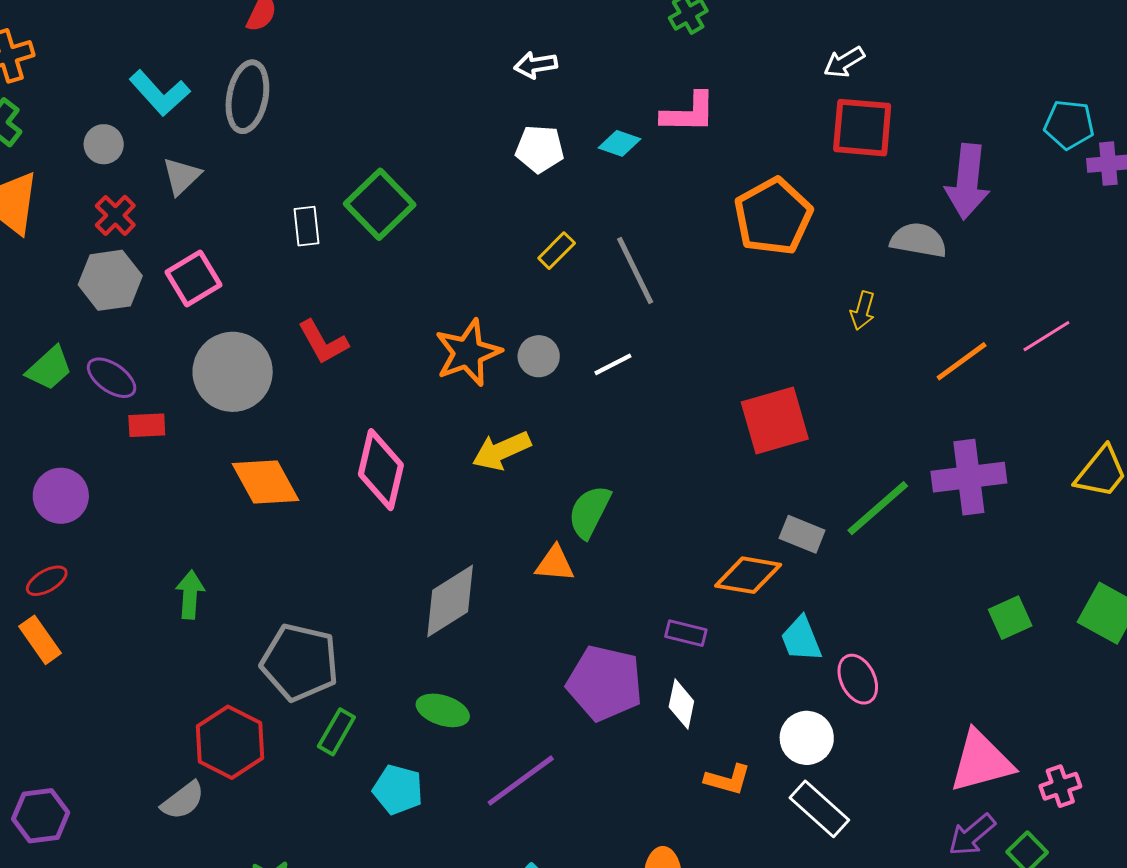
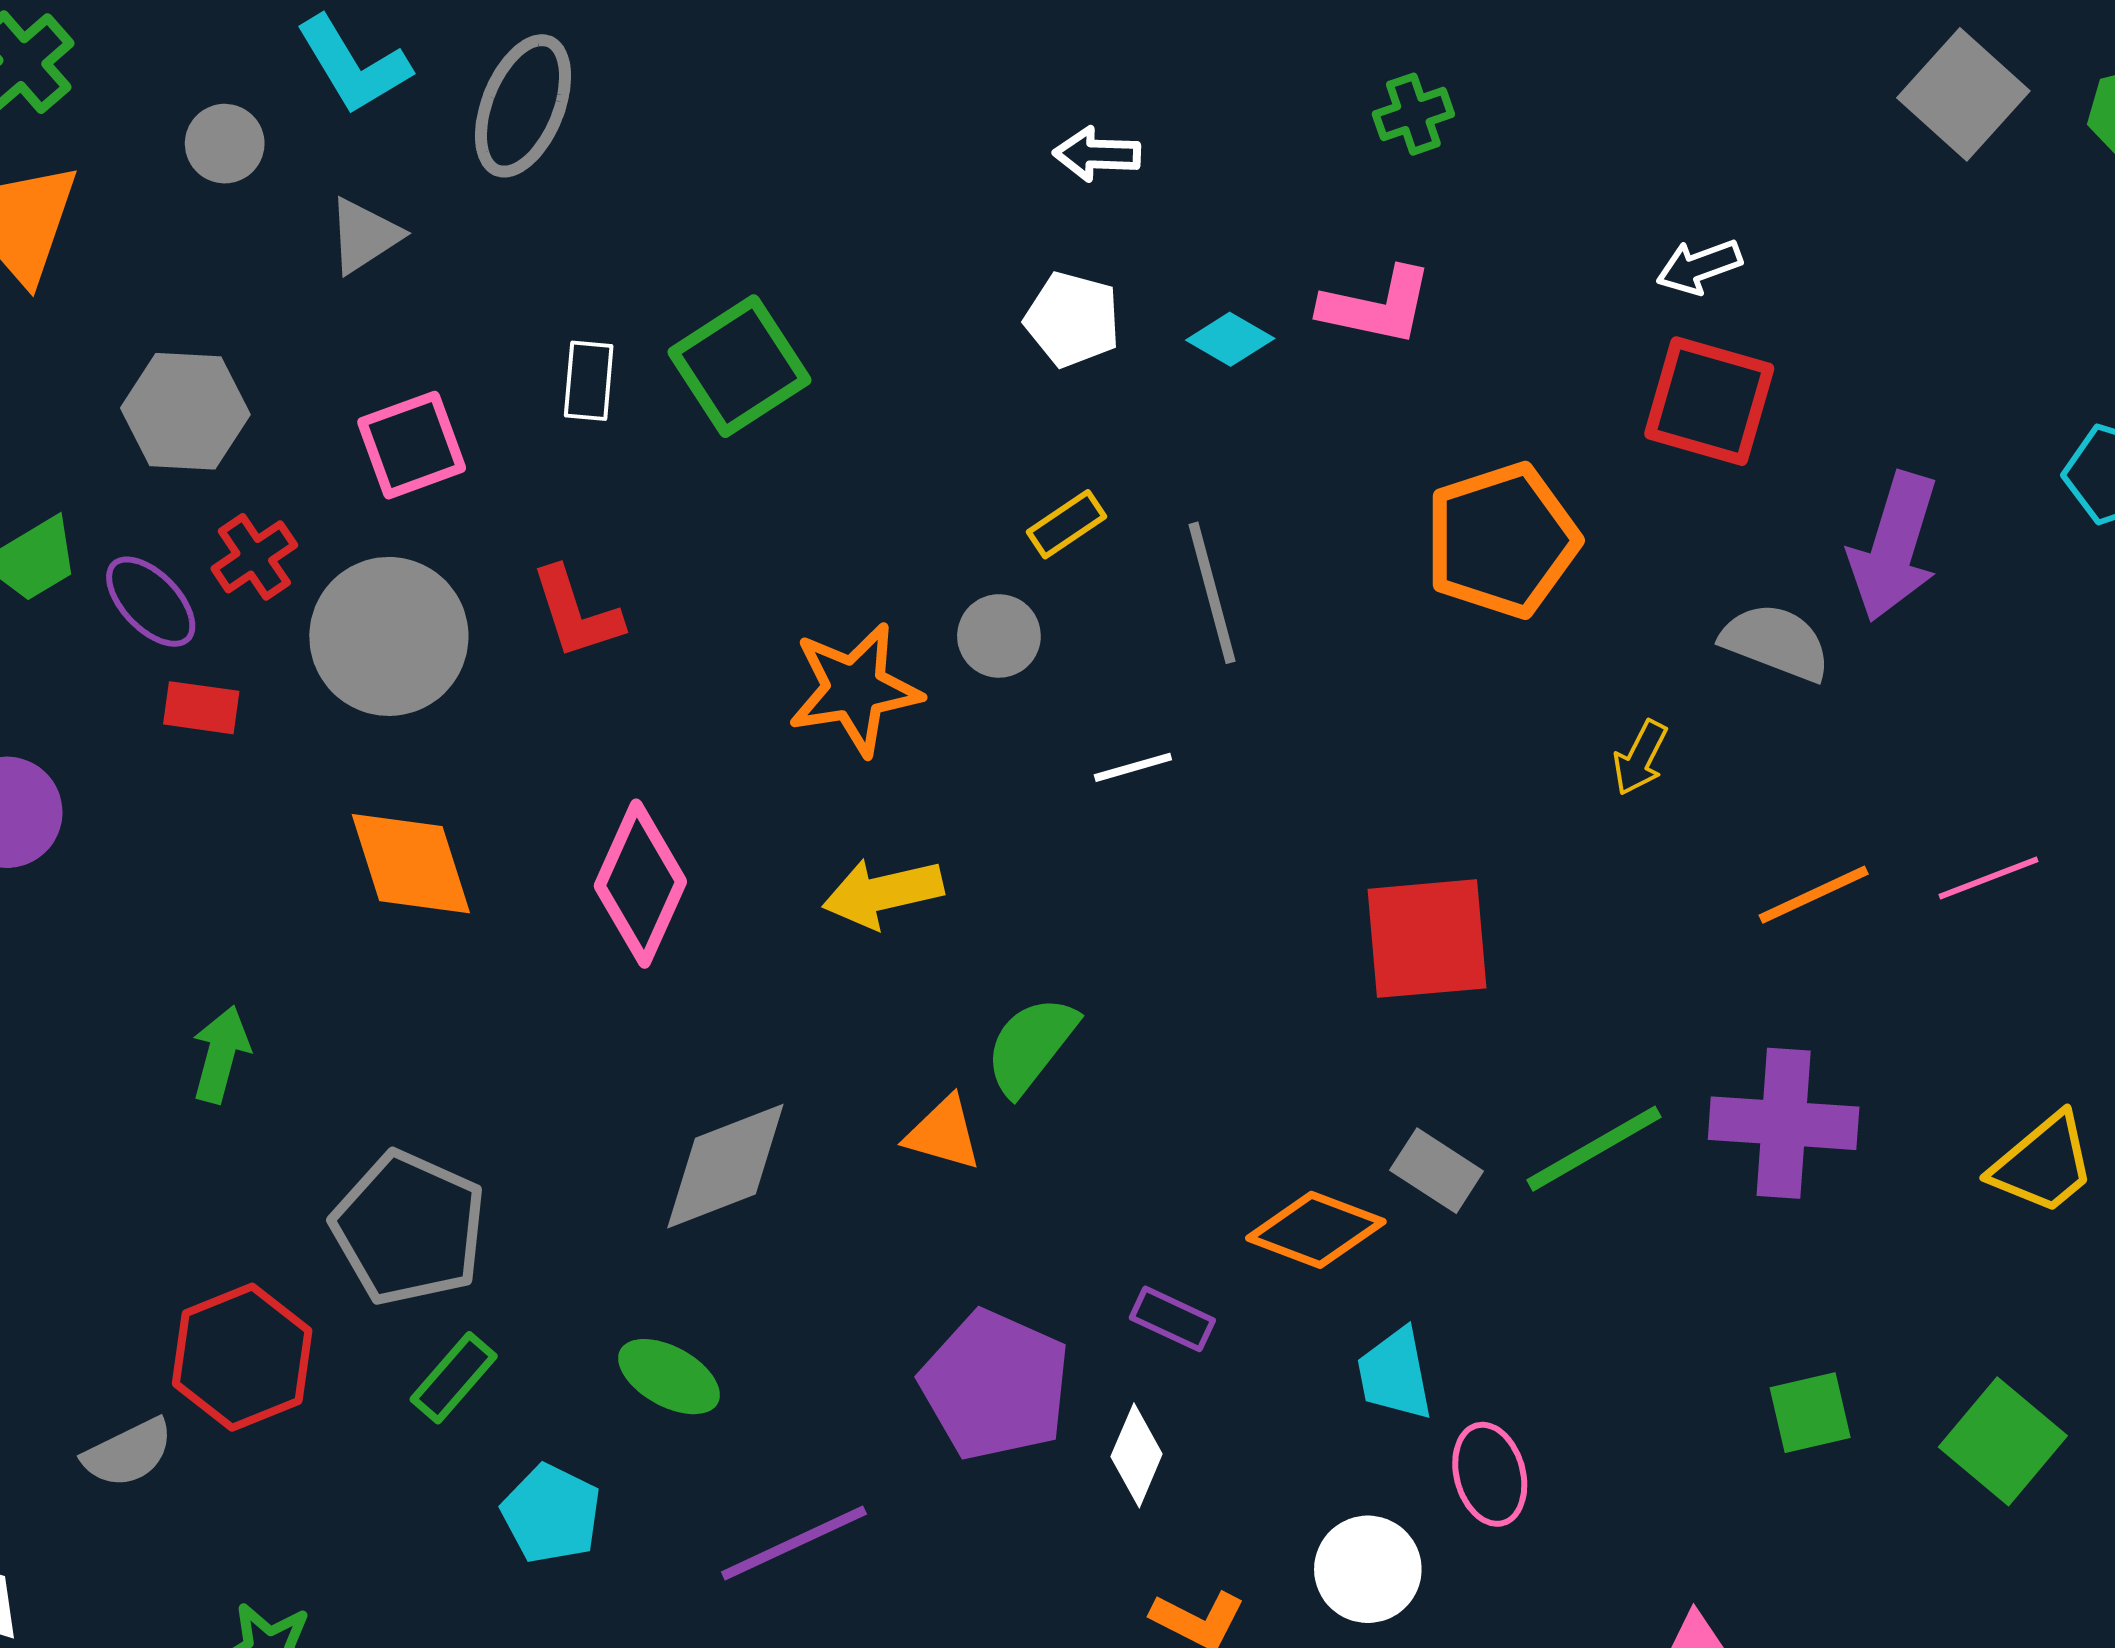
red cross: (115, 215) -> (254, 557), moved
pink square: (193, 278) -> (412, 445), moved
gray circle: (539, 356) -> (999, 636), moved

